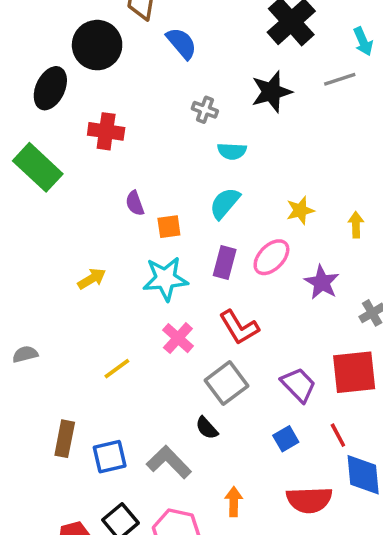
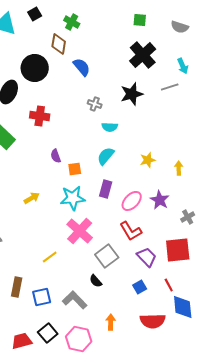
pink ellipse: (271, 257) -> (132, 201), moved
red L-shape: (239, 327) -> (131, 231), moved
pink cross: (178, 338) -> (80, 231), size x1.5
yellow line: (117, 369) -> (50, 257), moved

